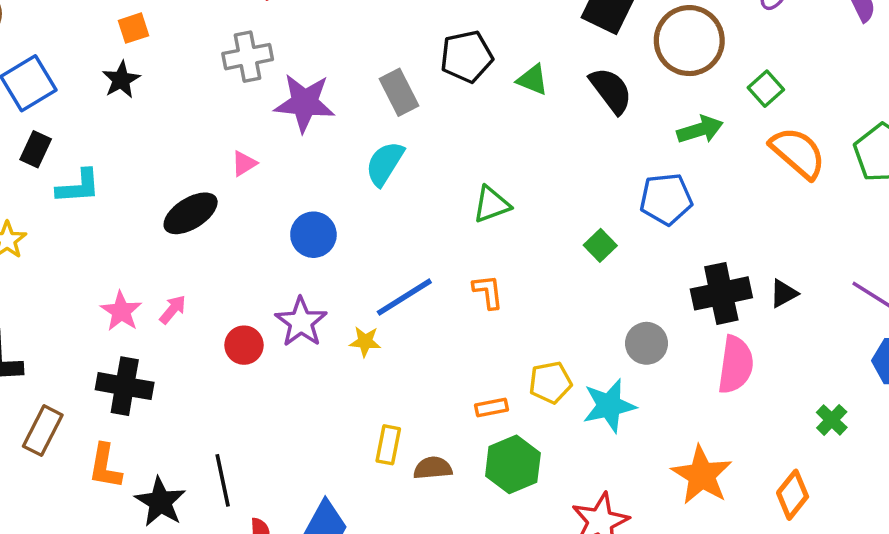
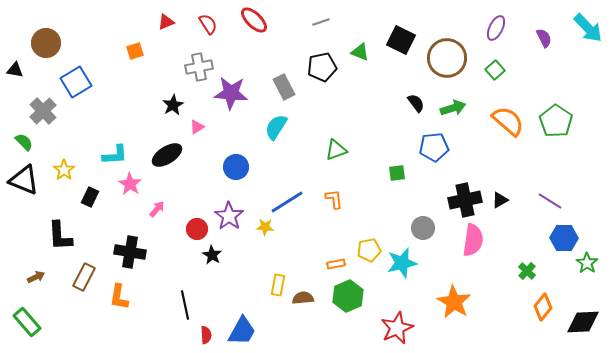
black star: (121, 80) -> (173, 105), moved
green triangle: (533, 80) -> (360, 52), moved
green square: (766, 89) -> (495, 70), moved
black semicircle: (611, 90) -> (416, 103), moved, size x0.7
black rectangle: (36, 149) -> (90, 197), moved
cyan L-shape: (78, 187) -> (115, 155), moved
green square: (600, 245) -> (397, 173), turned 36
pink star: (121, 311) -> (130, 184), moved
orange diamond: (793, 495) -> (543, 307), moved
black star: (160, 502) -> (212, 255), moved, size x0.7

